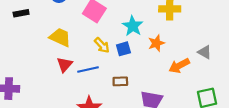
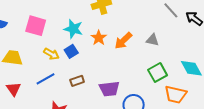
gray triangle: (205, 52) -> (152, 40), moved
red triangle: (65, 65) -> (14, 89), moved
orange arrow: (179, 66) -> (123, 41), moved

